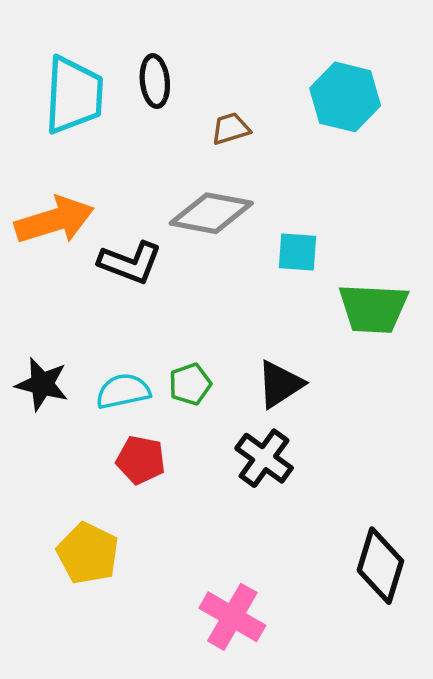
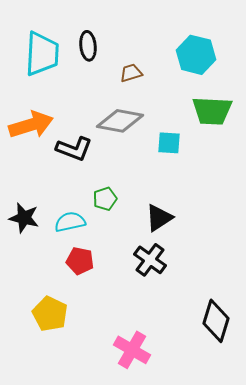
green trapezoid: (373, 308) -> (212, 111), moved
green pentagon: (190, 384) -> (105, 199), moved

